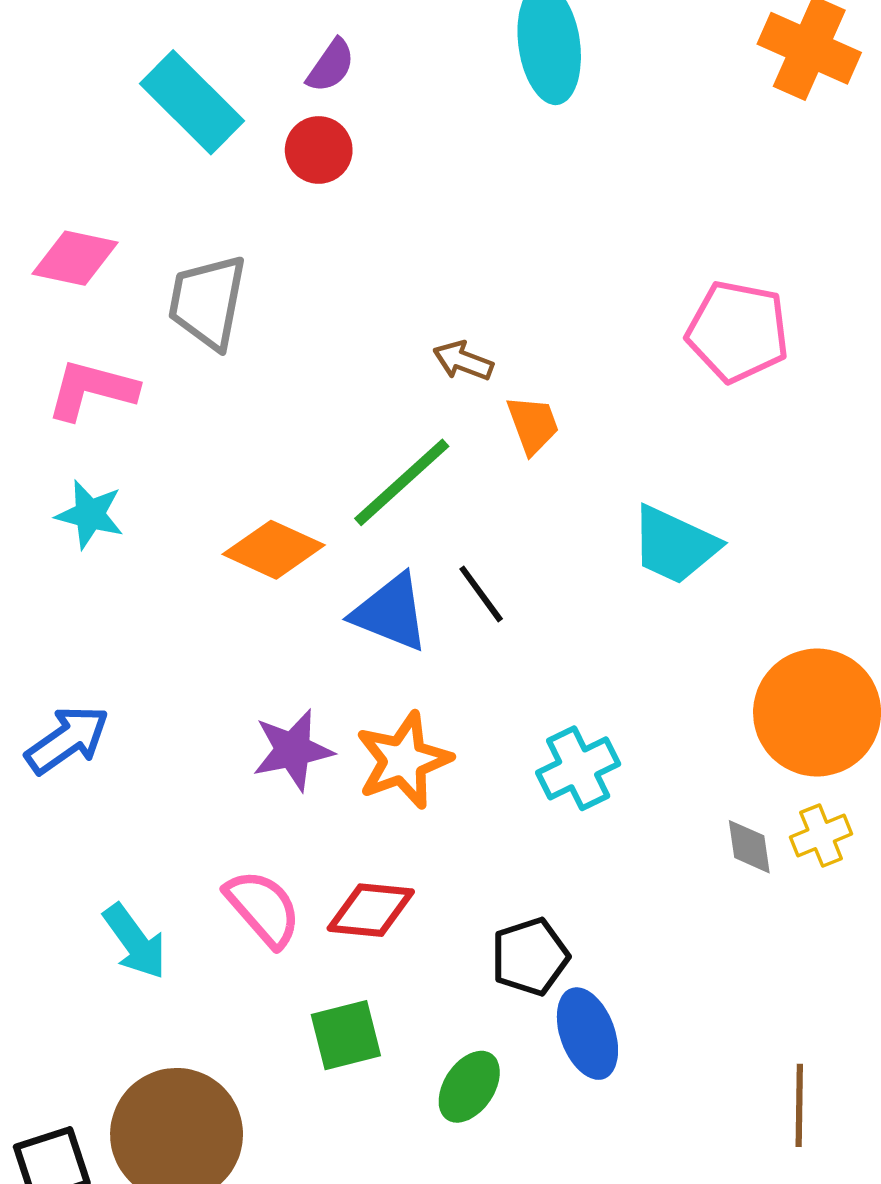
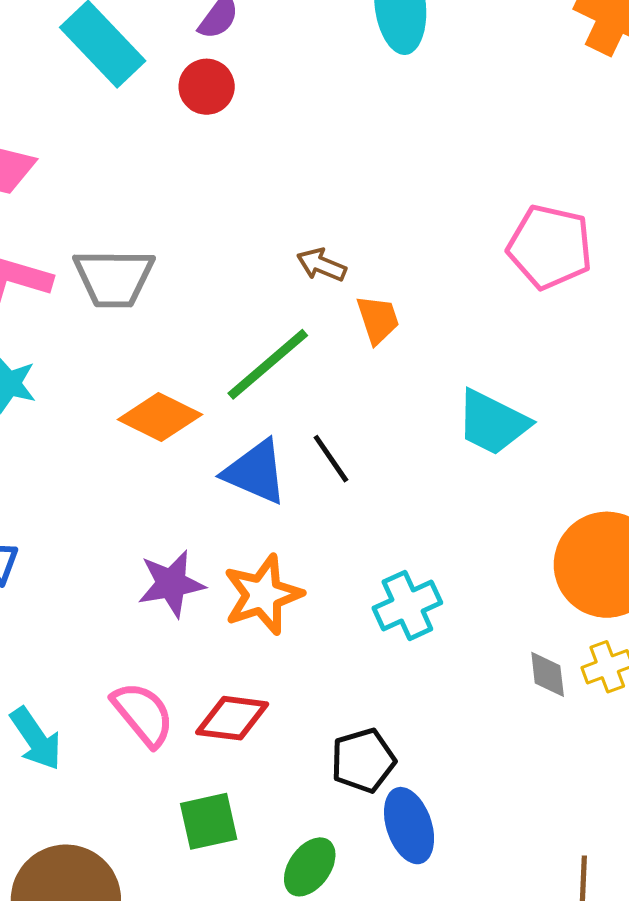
gray trapezoid: (207, 302) -> (114, 278), moved, turned -102

